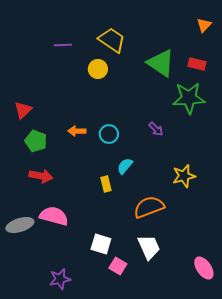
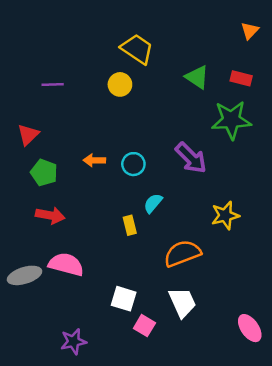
purple line: (63, 45) -> (53, 84), moved
green triangle: (161, 63) -> (197, 77), size x0.7
purple arrow: (156, 129) -> (191, 158), size x1.8

